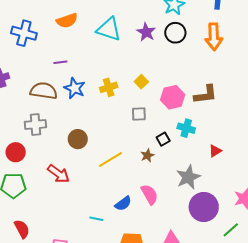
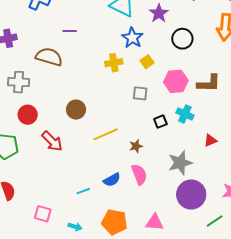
black circle: (175, 33) -> (182, 39), moved
blue star: (75, 88) -> (132, 38), moved
gray cross: (35, 125) -> (19, 82), moved
red circle: (16, 152) -> (28, 115), moved
brown star: (147, 155) -> (136, 146), moved
cyan line: (96, 219) -> (83, 191), turned -40

